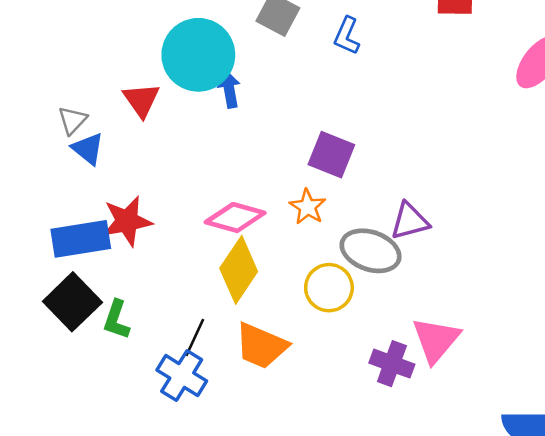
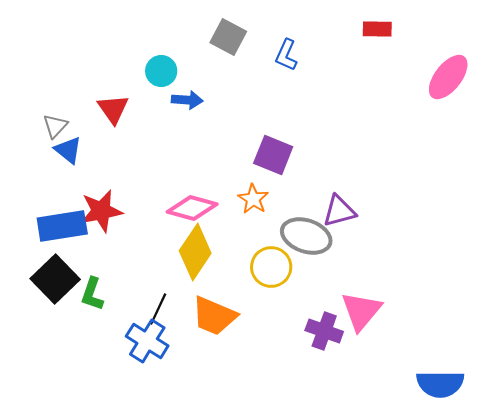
cyan circle: (198, 55) -> (161, 71), size x0.5
blue arrow: (229, 89) -> (187, 100), turned 104

